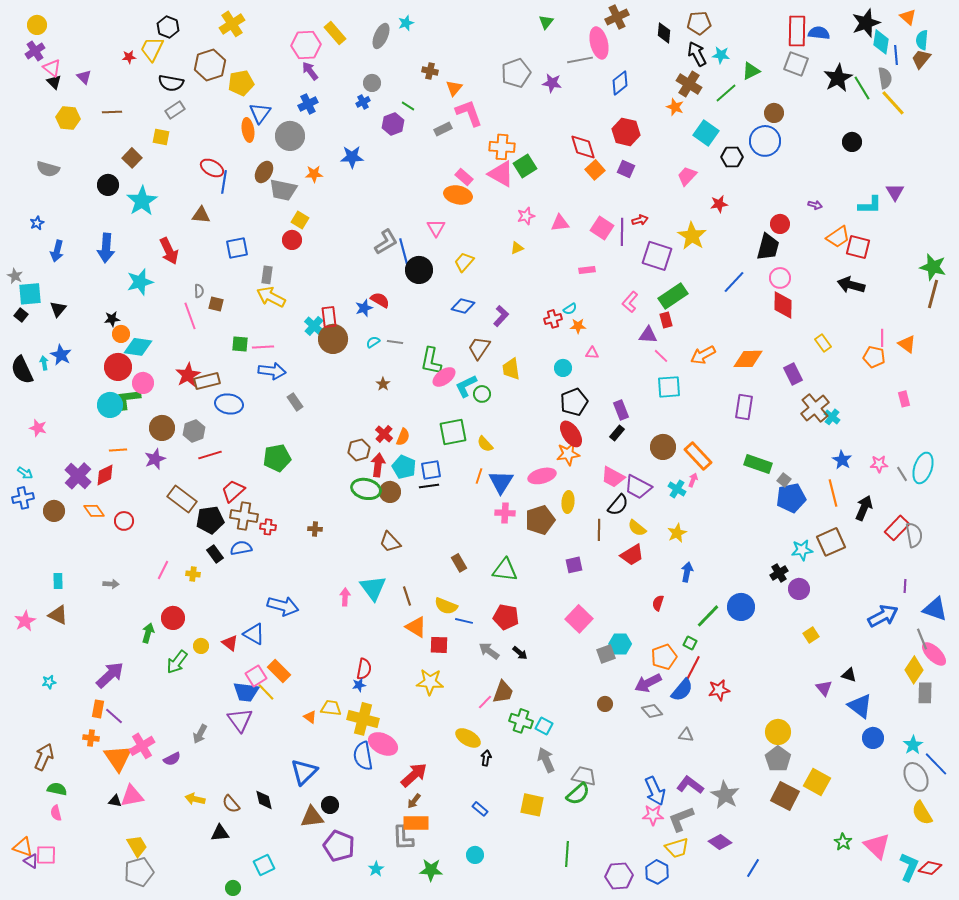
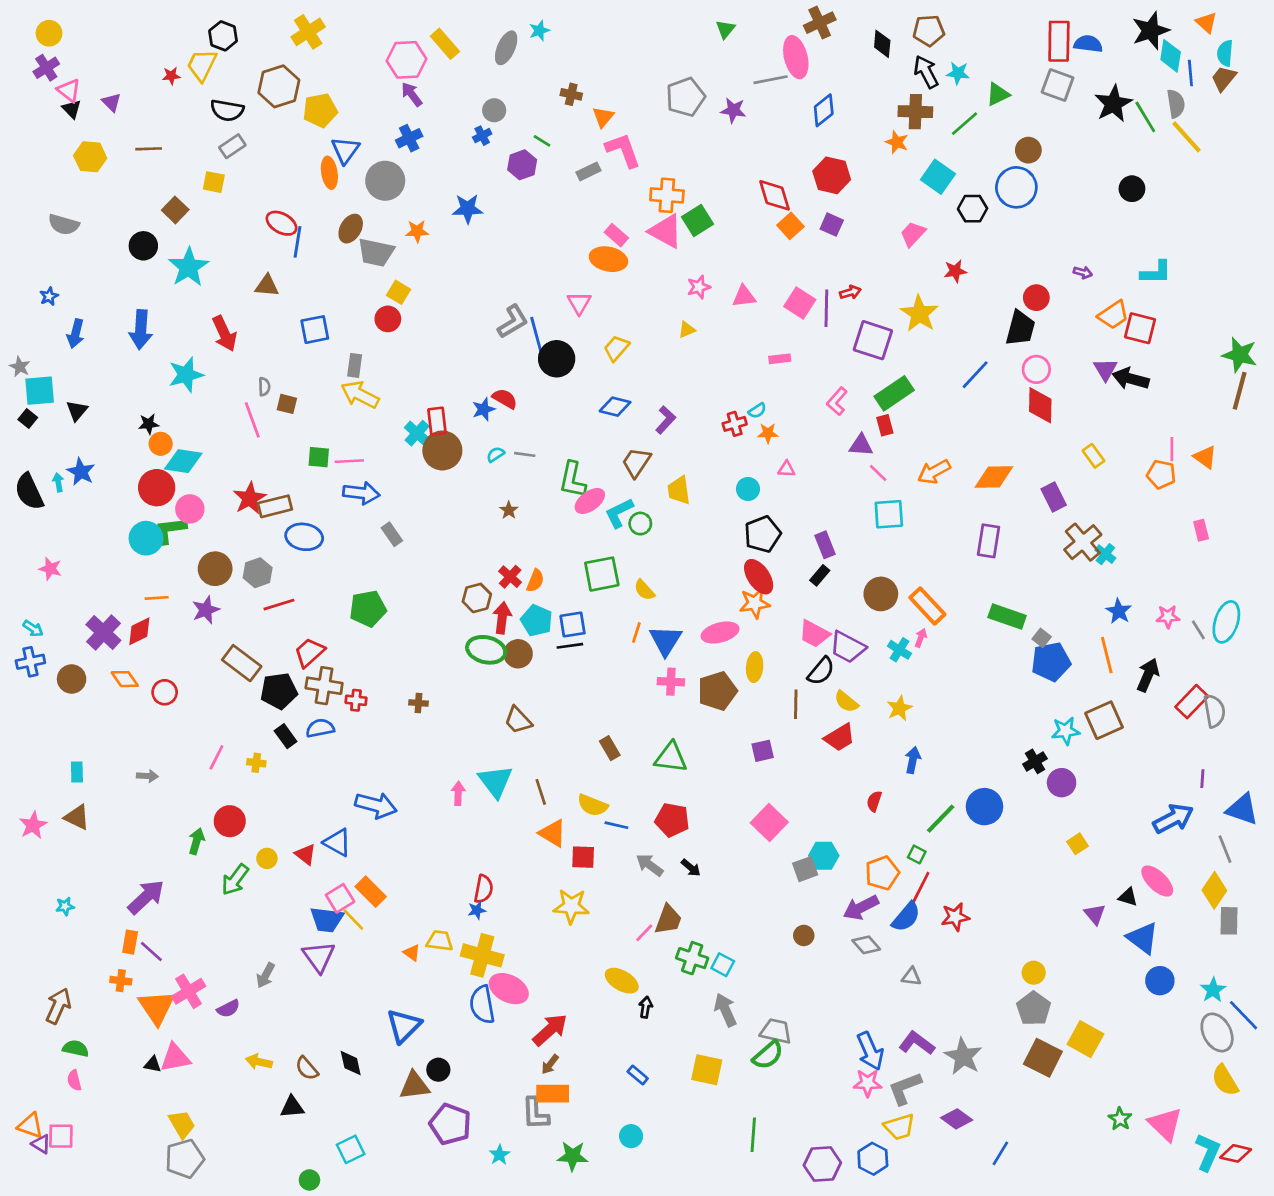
brown cross: (689, 84) -> (915, 112), turned -30
purple triangle: (895, 192) -> (1105, 369), moved
pink ellipse: (934, 654) -> (1157, 881), moved
yellow circle: (778, 732) -> (1034, 973), size x0.7

